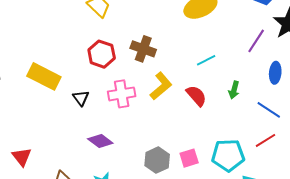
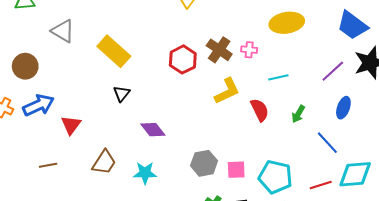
red hexagon: (102, 54) -> (183, 59), moved
pink cross: (122, 94) -> (249, 50), moved, size x0.6
black triangle: (81, 98) -> (122, 94), moved
red line: (265, 140) -> (321, 185), moved

